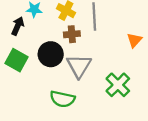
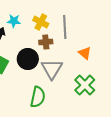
orange triangle: (134, 40) -> (85, 53), moved, turned -32
green semicircle: (62, 99) -> (38, 97), turned -90

